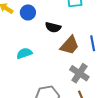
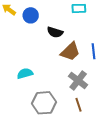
cyan semicircle: (24, 53) -> (25, 74), moved

